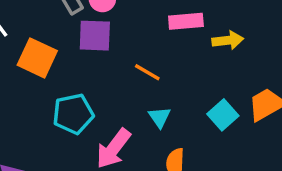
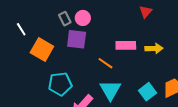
pink rectangle: (186, 21) -> (126, 45), moved
cyan triangle: (160, 117) -> (110, 90), size x1.6

